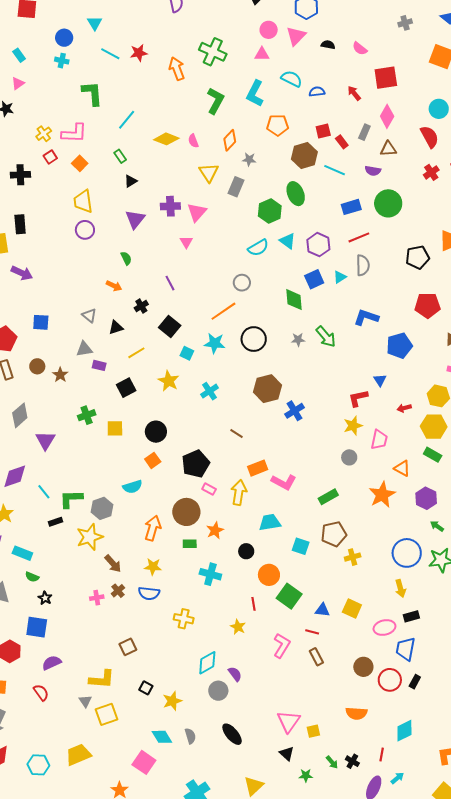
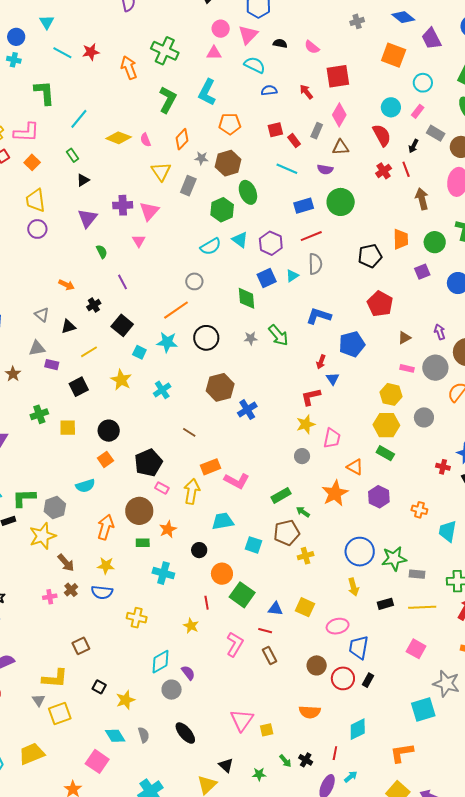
cyan semicircle: (292, 79) -> (255, 65), moved
brown hexagon: (304, 155) -> (228, 163), moved
green semicircle: (126, 258) -> (102, 252), moved
red pentagon: (428, 305) -> (380, 304), turned 30
red arrow: (404, 408) -> (321, 362), moved, turned -56
green arrow: (437, 526) -> (303, 512), moved
black rectangle: (411, 616) -> (385, 604), moved
black triangle: (287, 753) -> (226, 765), moved

